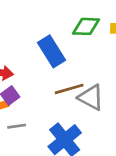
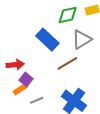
gray triangle: (91, 97) -> (82, 39), moved, turned -45

